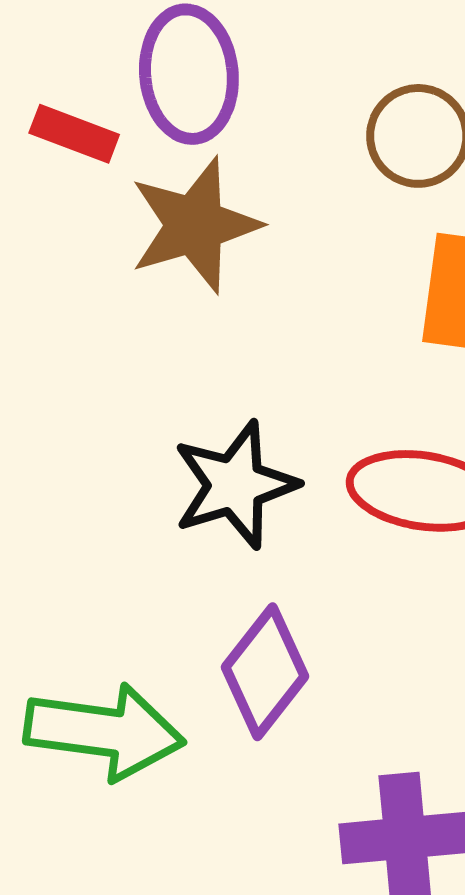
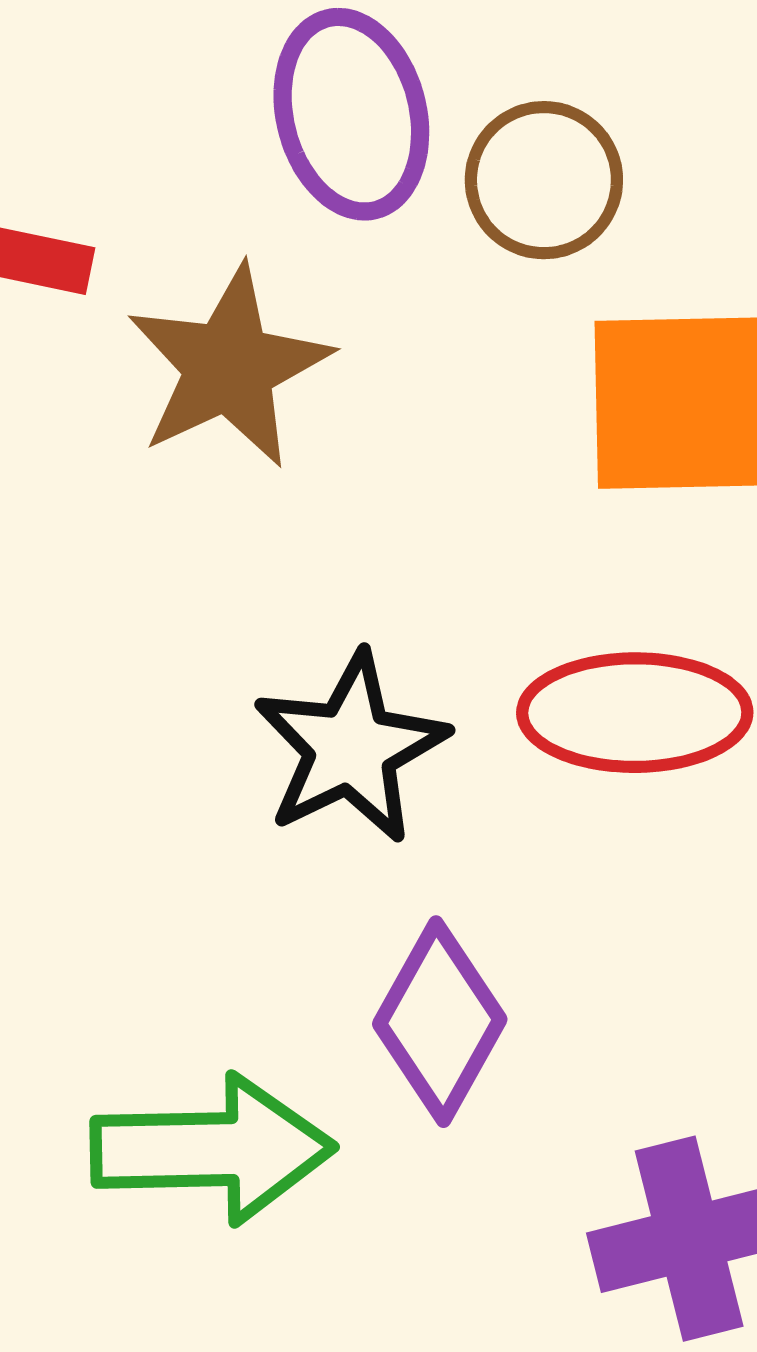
purple ellipse: (189, 74) -> (351, 114), moved

